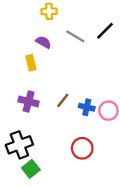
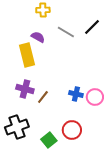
yellow rectangle: (31, 63) -> (27, 55), size x1.6
brown line: (63, 100) -> (43, 97), moved
green square: (31, 169) -> (49, 140), moved

